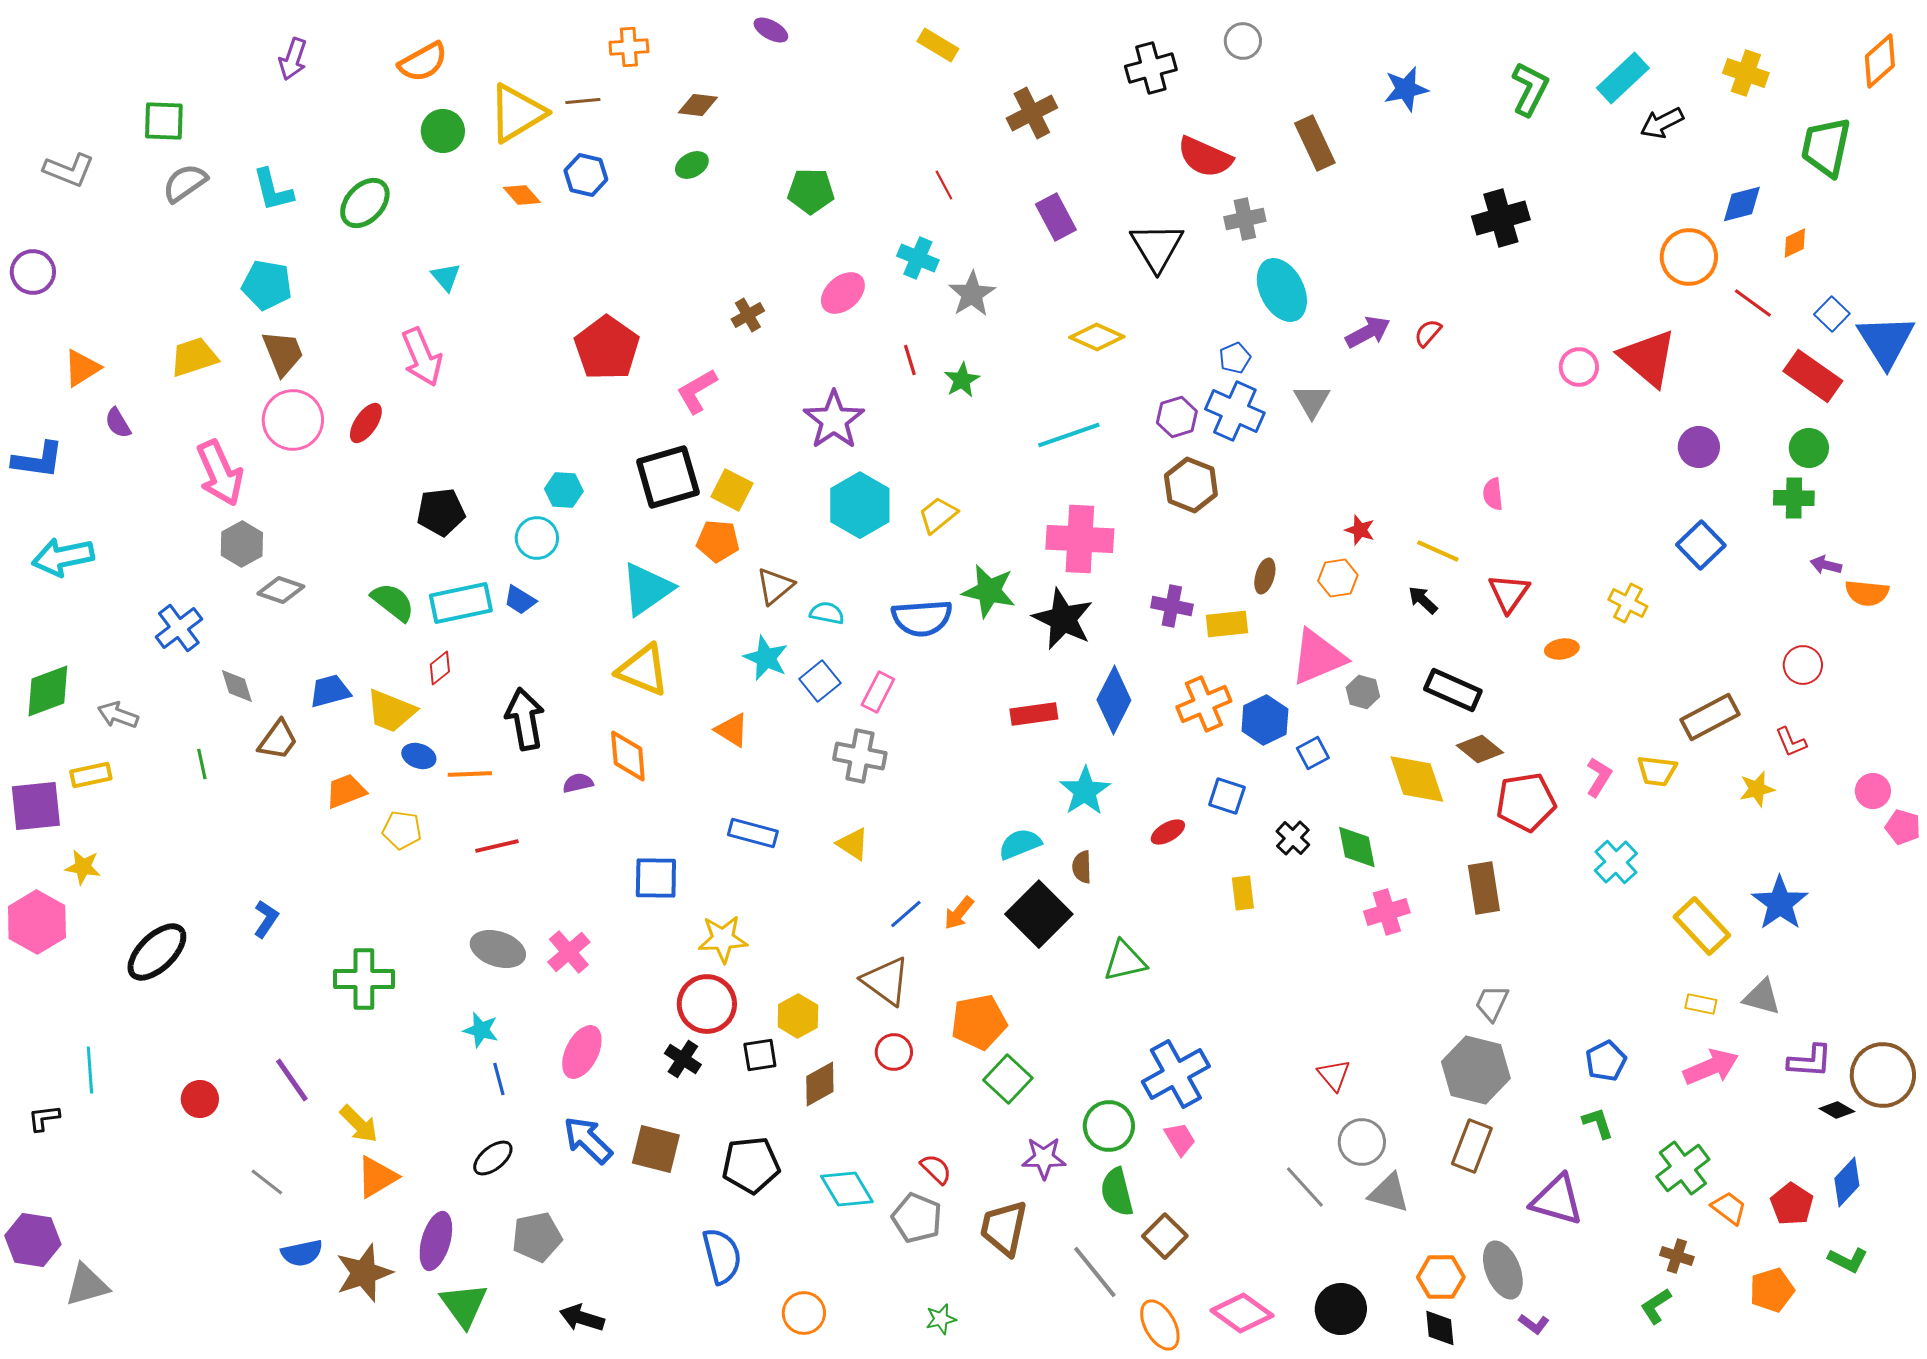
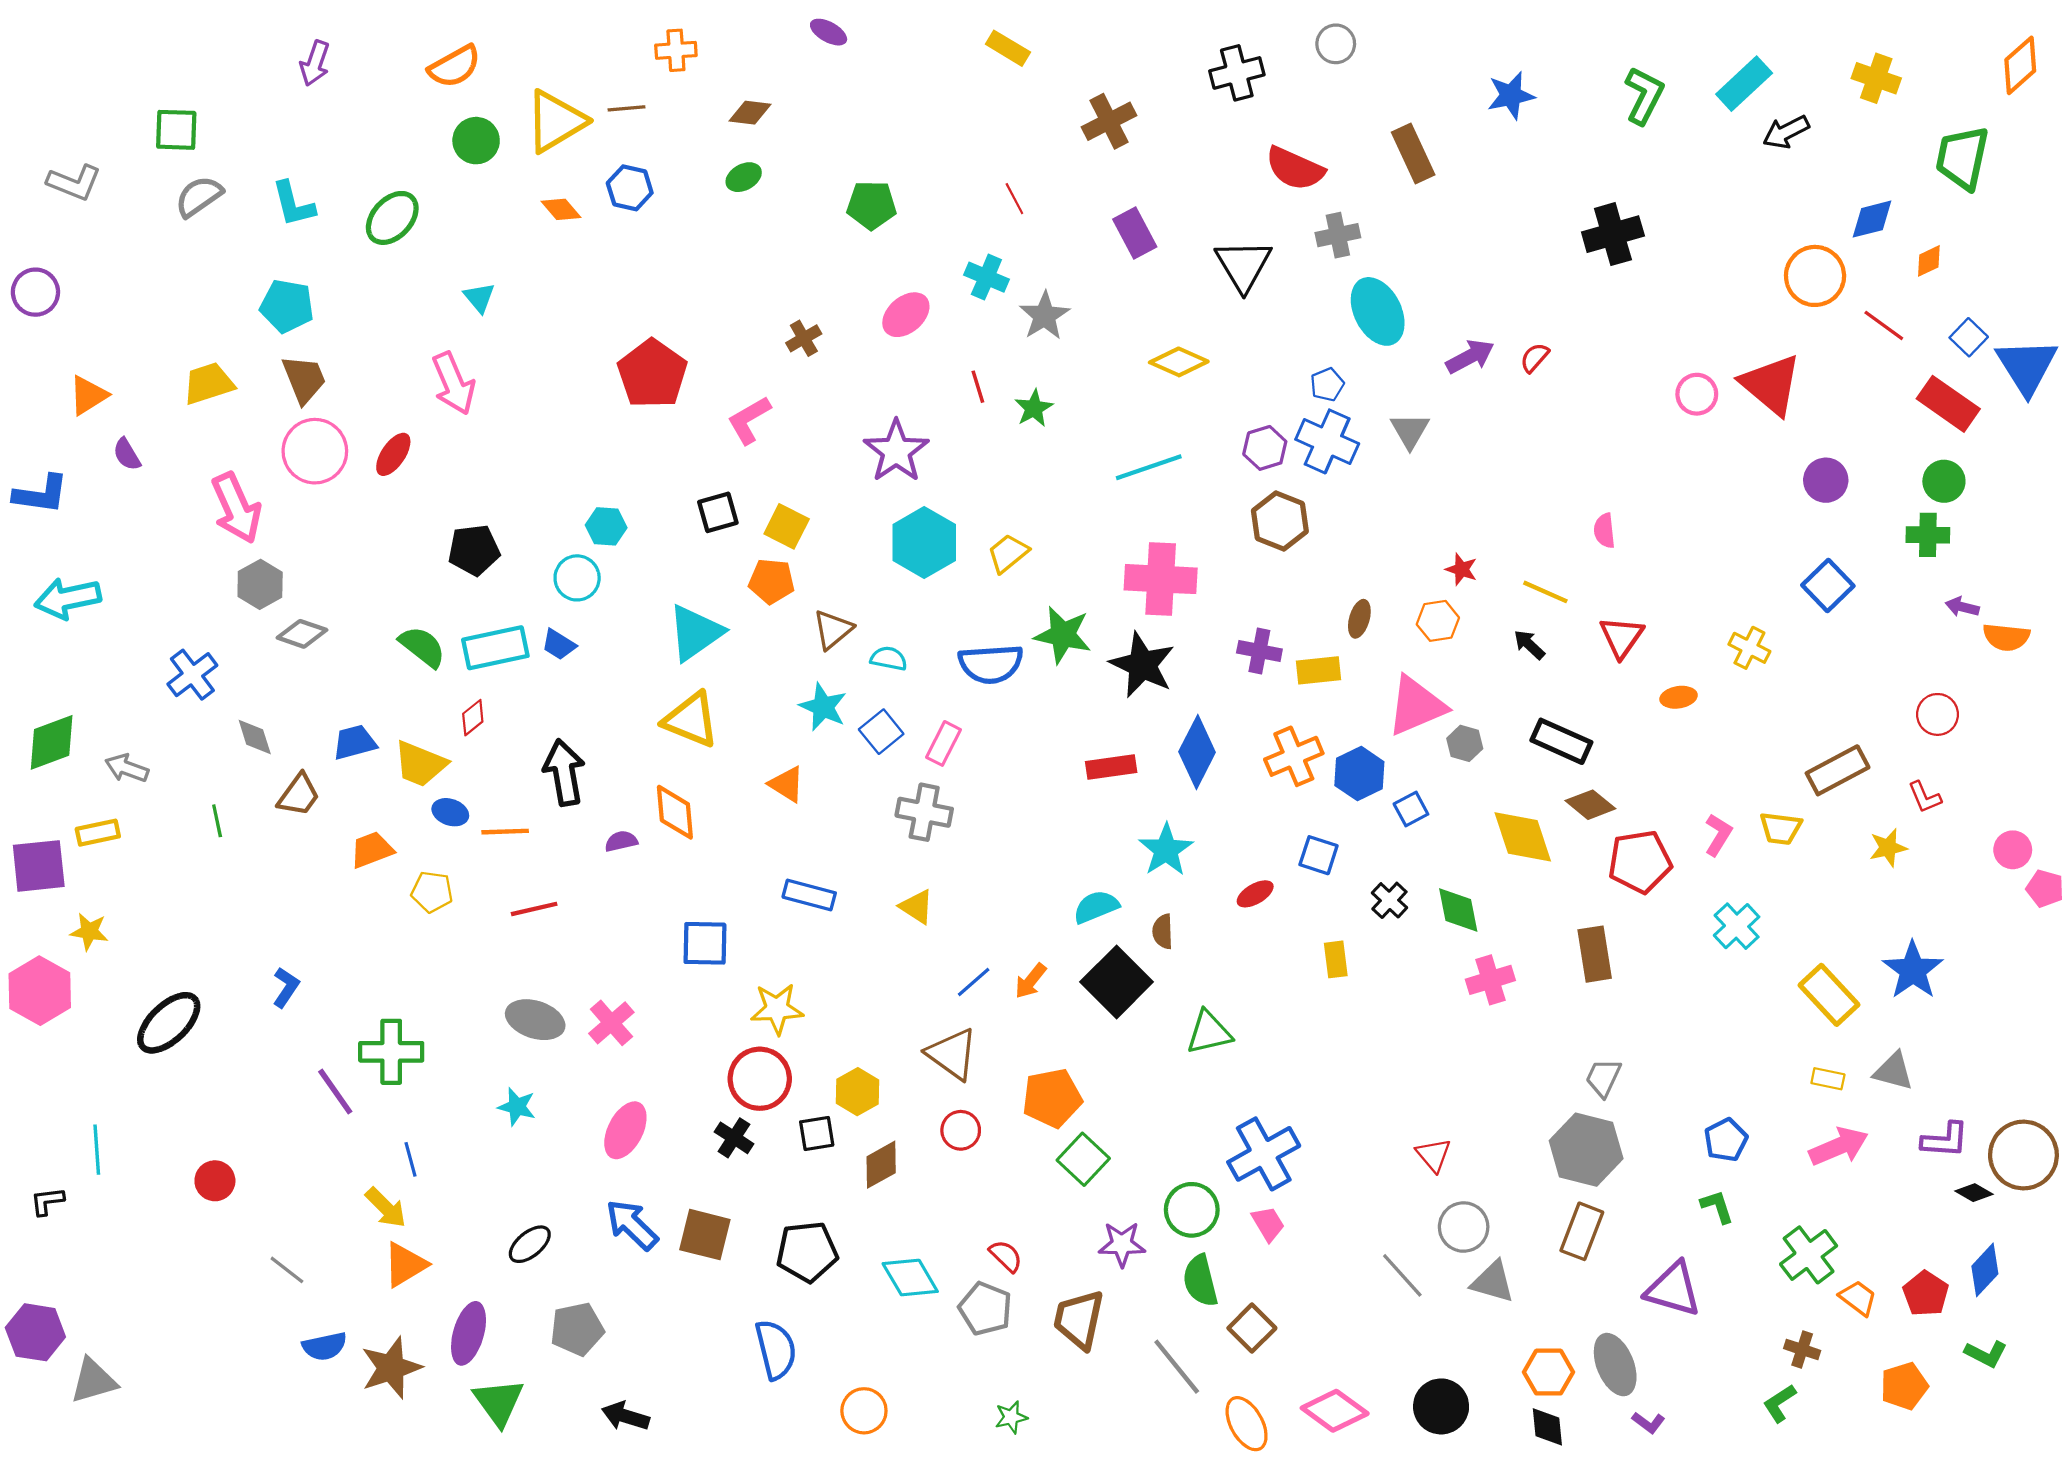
black square: (668, 477) -> (718, 512), size x0.6
blue line: (499, 1079) -> (411, 1159), moved
purple line: (292, 1080) -> (335, 1092), moved

